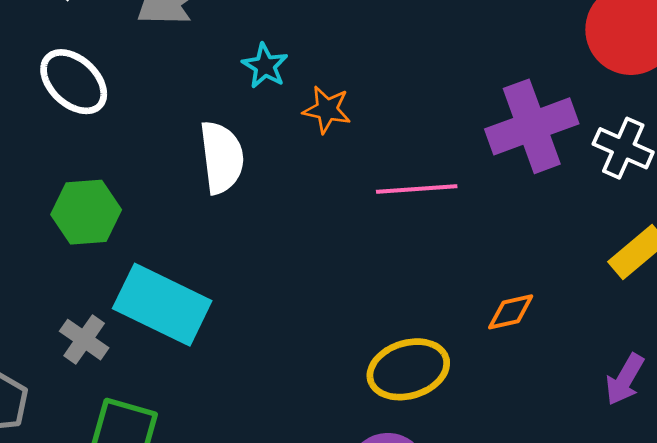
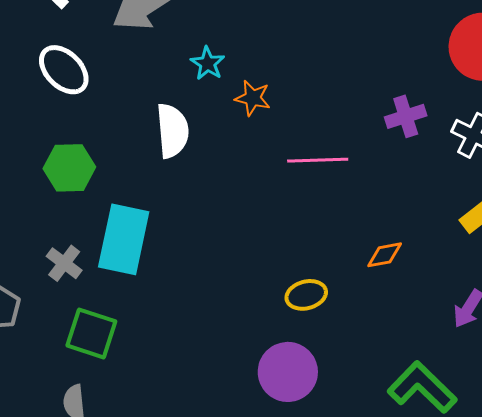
purple cross: (532, 126) -> (406, 116), size x0.6
cyan rectangle: (162, 305) -> (124, 239), turned 74
yellow ellipse: (408, 369) -> (306, 295), size x0.7

